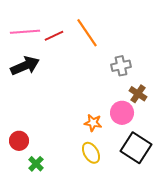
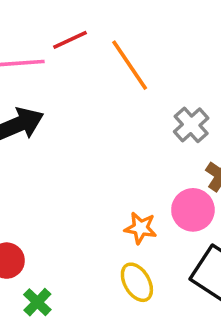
red line: (54, 36) -> (70, 40), moved
gray cross: (121, 66) -> (191, 125), turned -30

